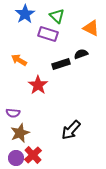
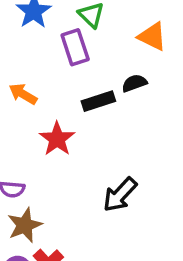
purple rectangle: (48, 34) -> (75, 47), turned 54
black arrow: (71, 130) -> (120, 195), moved

